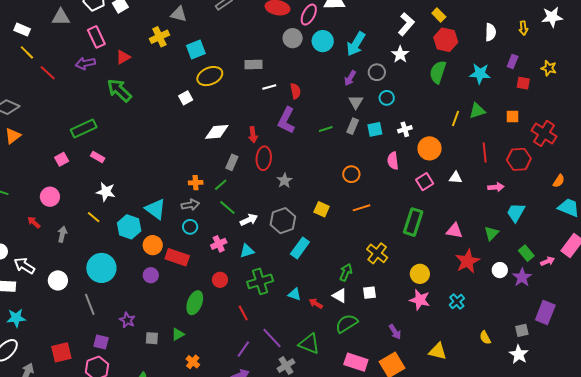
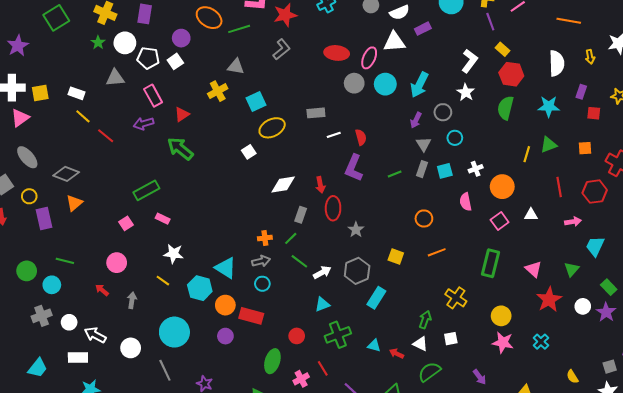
white semicircle: (490, 32) -> (557, 63), size x1.4
pink triangle: (454, 231) -> (533, 269), turned 36
pink cross: (219, 244) -> (301, 379), moved

